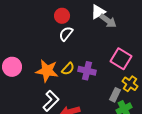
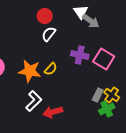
white triangle: (98, 12) -> (81, 12), turned -35
purple cross: (87, 71) -> (80, 55), moved
yellow cross: (130, 84) -> (112, 95), moved

